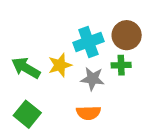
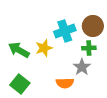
gray star: (93, 79) -> (82, 67), moved, turned 30

